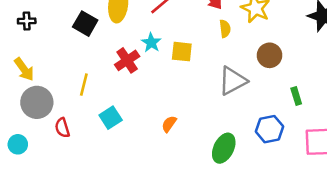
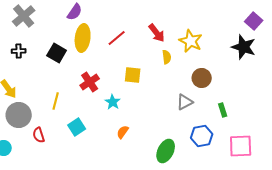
black cross: (27, 21) -> (19, 51), moved
cyan star: (151, 43) -> (113, 102), moved
gray triangle: (233, 81) -> (185, 102), moved, size x0.7

